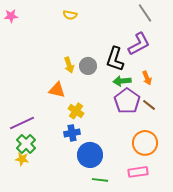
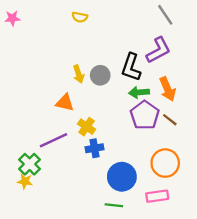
orange arrow: (147, 78) -> (167, 89), size x1.5
purple line: (22, 123) -> (53, 140), moved
blue cross: (72, 133) -> (95, 148), moved
blue circle: (90, 155) -> (122, 177), moved

